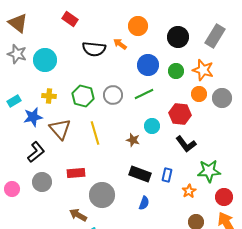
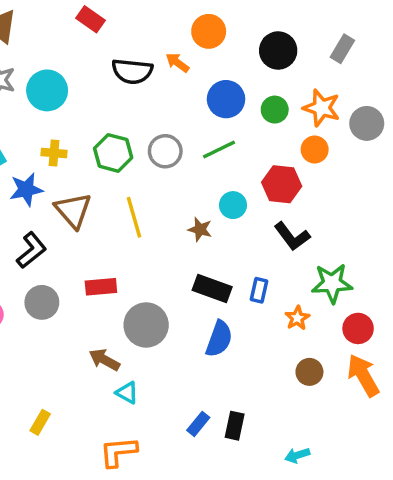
gray rectangle: (215, 36) -> (342, 49), size x0.7
gray circle: (222, 98) -> (367, 123), moved
blue semicircle: (144, 203) -> (219, 339), size x1.5

